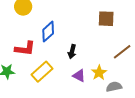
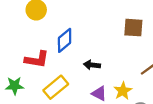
black arrow: (72, 52) -> (92, 65), turned 80

